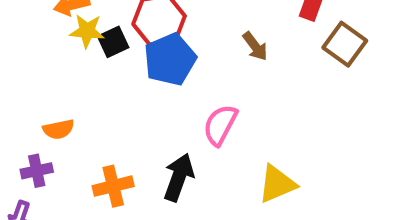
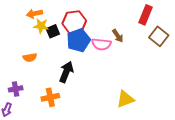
pink semicircle: (220, 125) -> (101, 44), moved, turned -114
orange semicircle: (59, 129) -> (30, 57), moved
black arrow: (179, 177) -> (66, 72), moved

